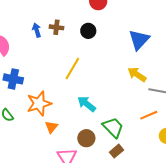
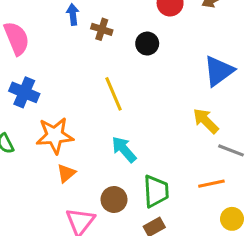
blue arrow: (37, 30) -> (73, 14), moved
yellow line: (72, 68) -> (113, 94), turned -65
green trapezoid: (113, 127) -> (156, 191), turned 30

